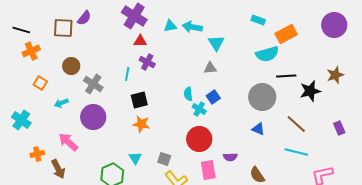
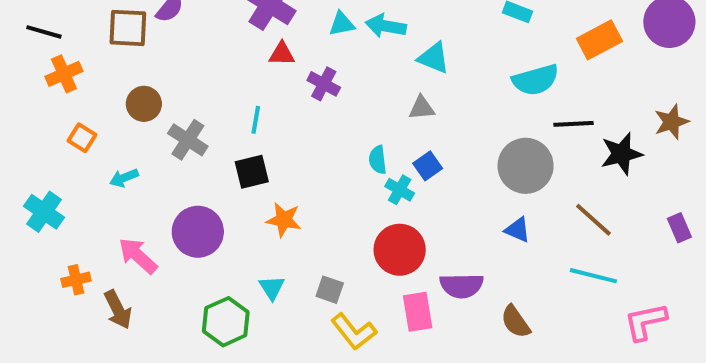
orange rectangle: (286, 34) -> (599, 40), moved
cyan triangle: (216, 43) -> (434, 58), turned -36
purple cross: (147, 62) -> (324, 84), moved
black square: (139, 100) -> (252, 172), moved
purple circle: (93, 117) -> (198, 232), moved
purple semicircle: (230, 157) -> (462, 286), size x1.5

